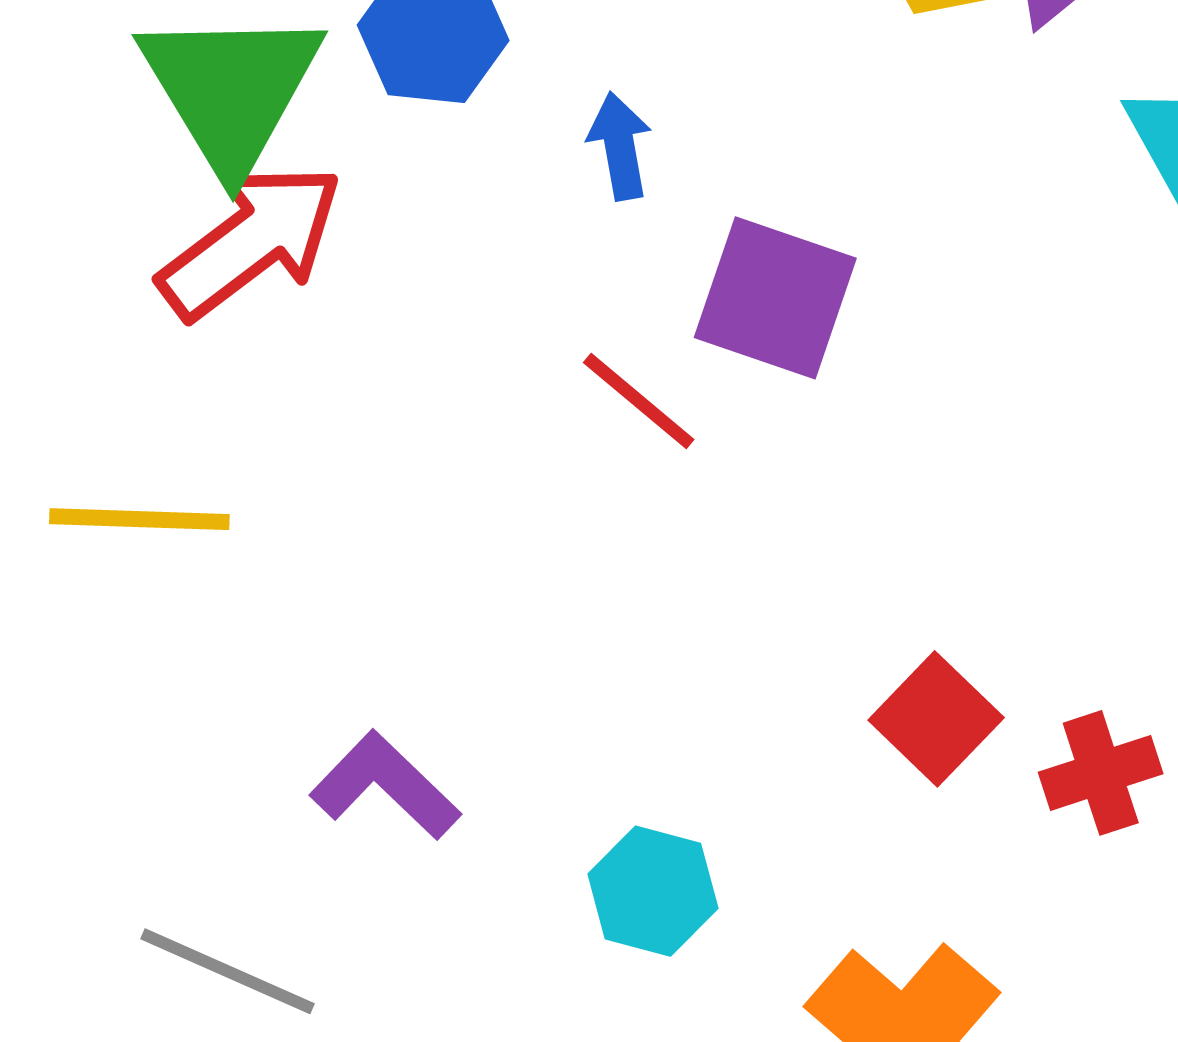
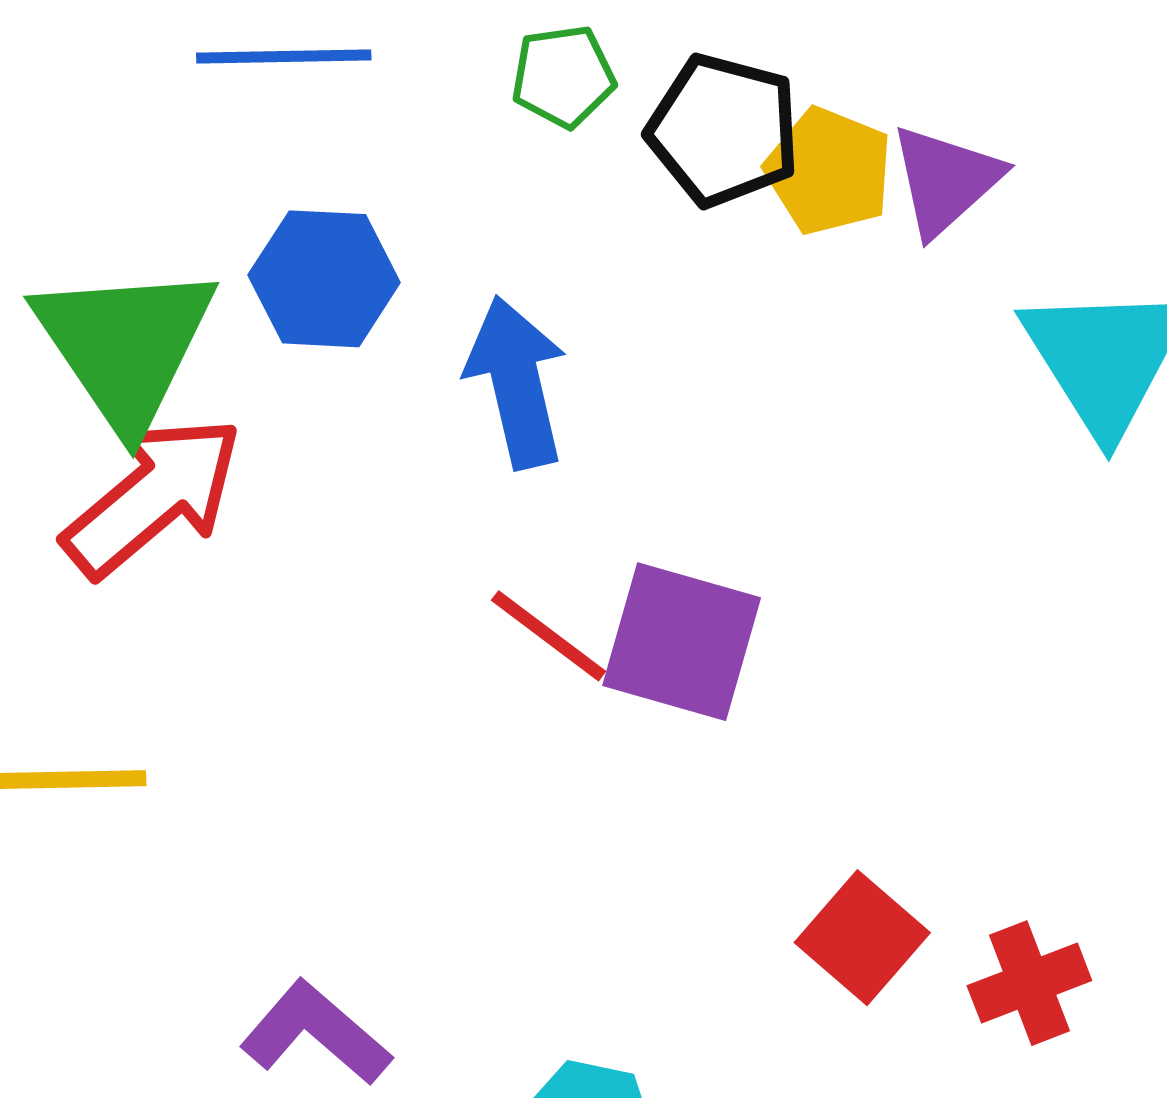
blue arrow: (620, 146) -> (516, 382), size x1.6
purple square: (775, 298) -> (682, 642), moved

